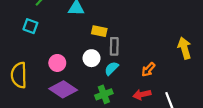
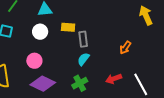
yellow arrow: (184, 48) -> (146, 15), moved
white circle: (91, 58) -> (40, 32), moved
orange arrow: (148, 70) -> (125, 48), moved

